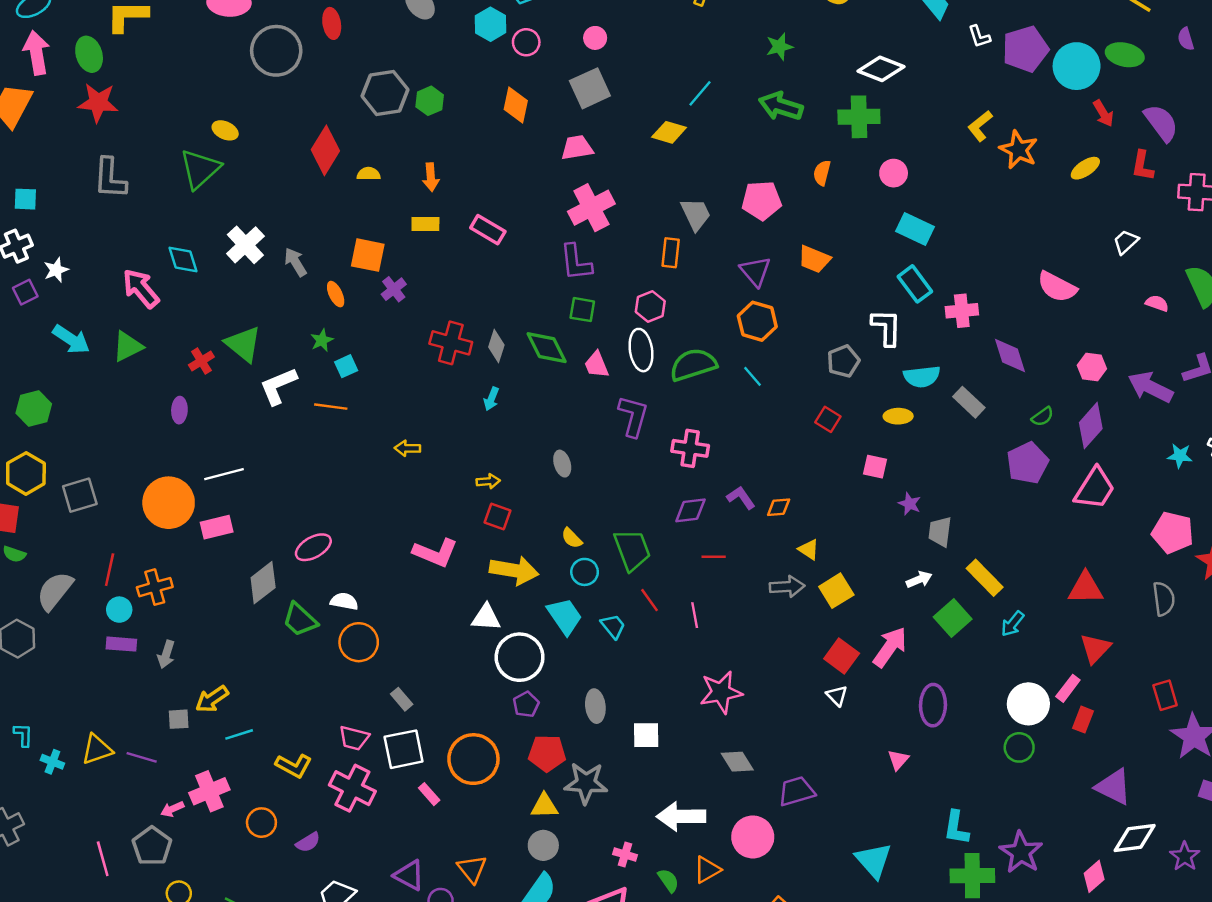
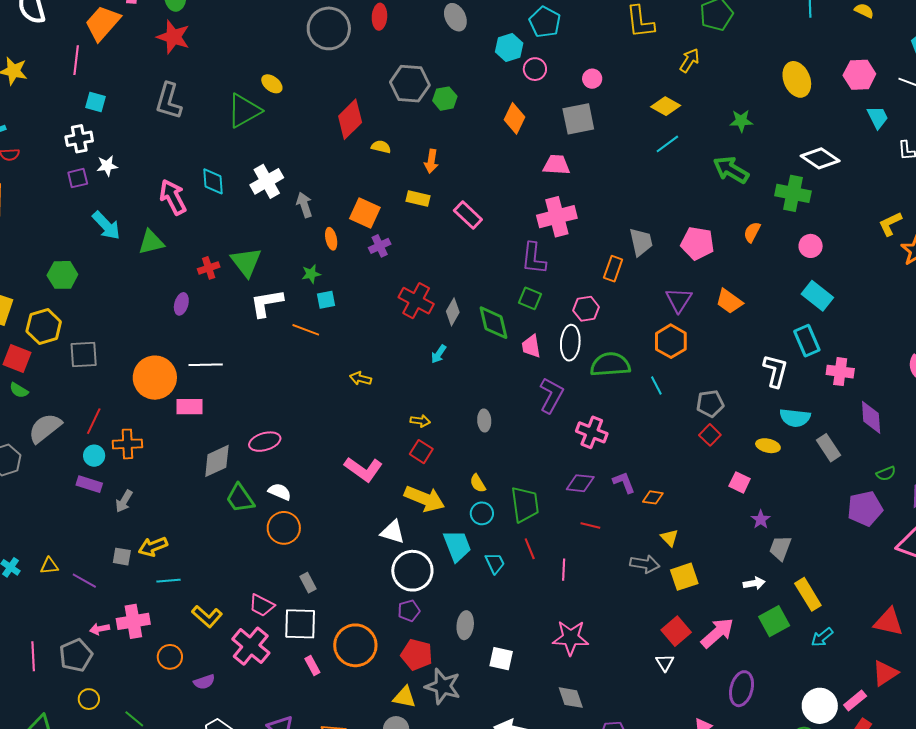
yellow diamond: (669, 132) -> (666, 106), moved
gray pentagon: (843, 361) -> (710, 404), moved
yellow triangle: (97, 749) -> (49, 566), size x0.7

